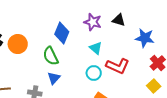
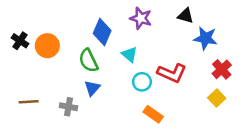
black triangle: (119, 20) -> (186, 16), moved
cyan triangle: (96, 48) -> (130, 54), moved

